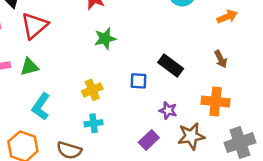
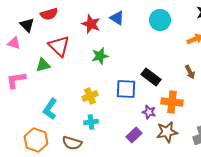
red triangle: (34, 26) -> (59, 46), moved, turned -35
green triangle: (29, 67) -> (43, 65), moved
blue square: (139, 81) -> (126, 89), size x1.5
orange cross: (216, 101) -> (172, 102), moved

